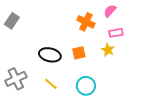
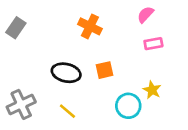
orange cross: (86, 22) -> (90, 26), moved
yellow star: (108, 50) -> (152, 90), moved
cyan circle: (86, 86) -> (128, 106), moved

